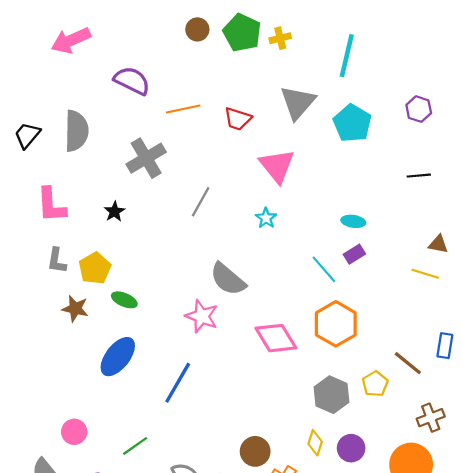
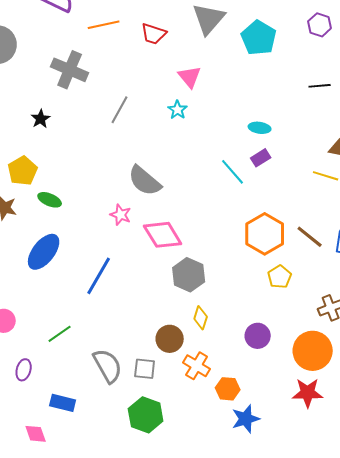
gray cross: (146, 158) -> (70, 70), turned -36
pink triangle: (277, 166) -> (190, 77), size x0.7
cyan star: (266, 218) -> (178, 110), moved
pink star: (202, 316) -> (121, 215), size x0.7
orange hexagon: (336, 324) -> (265, 234), moved
pink diamond: (276, 338) -> (163, 235), moved
brown line: (408, 363) -> (310, 237), moved
gray hexagon: (331, 395) -> (189, 275), moved
yellow diamond: (315, 443) -> (201, 318), moved

